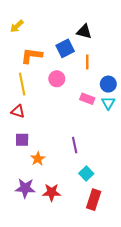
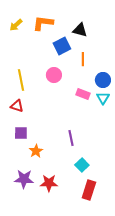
orange L-shape: (32, 56) -> (43, 23), moved

